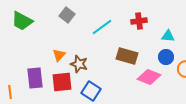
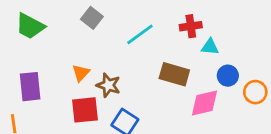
cyan triangle: (168, 36) -> (210, 47), moved
pink diamond: (149, 77) -> (204, 103), turned -35
purple rectangle: (35, 78) -> (30, 87), moved

